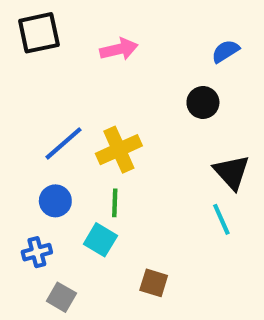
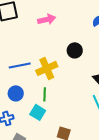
black circle: (203, 102) -> (75, 50), moved
blue line: (64, 143) -> (20, 65), turned 30

